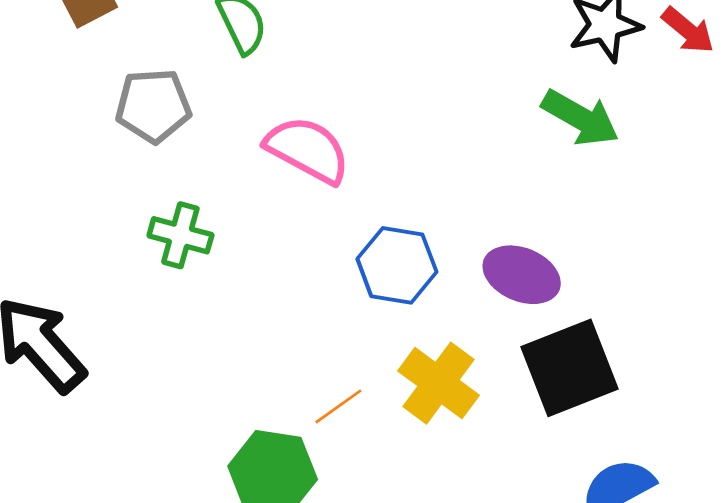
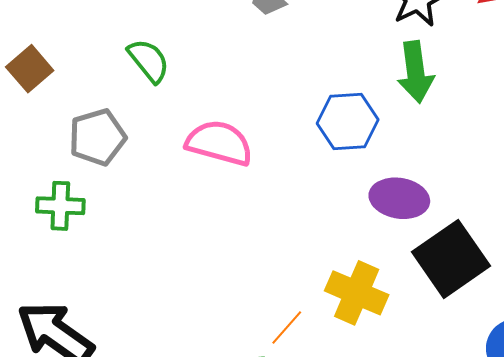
green arrow: (580, 118) -> (416, 72), turned 66
green cross: (180, 235) -> (60, 206), moved
blue hexagon: (397, 265) -> (348, 122), moved

